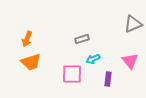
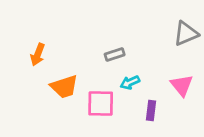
orange trapezoid: (31, 62) -> (64, 87), moved

